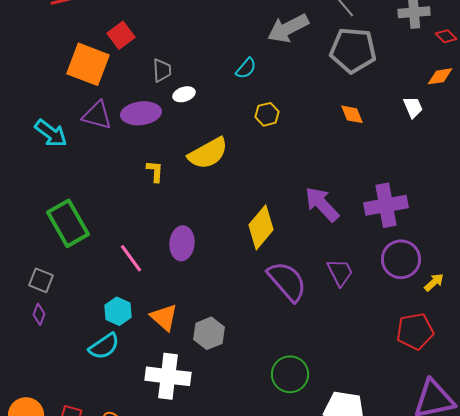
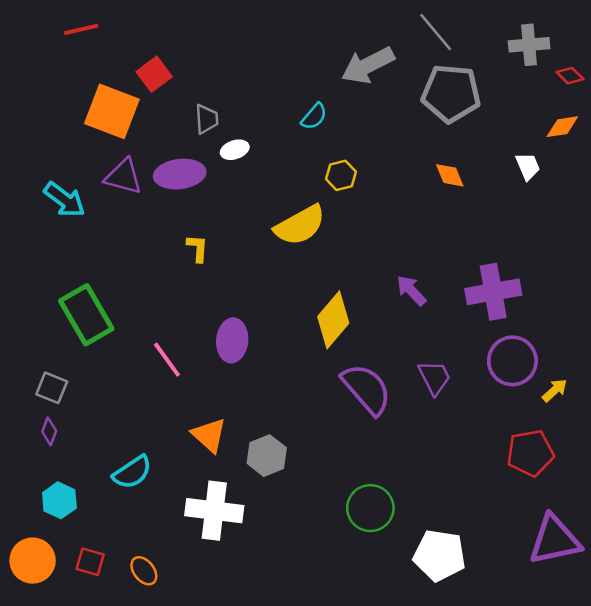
yellow semicircle: (208, 153) -> (300, 225), moved
purple arrow: (322, 204) -> (411, 290), size x0.7
cyan hexagon: (118, 311) -> (59, 500), moved

